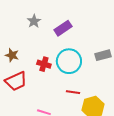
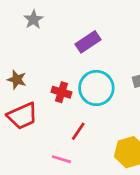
gray star: (34, 21) -> (34, 20), moved
red line: (73, 92) -> (78, 131), moved, turned -64

